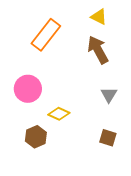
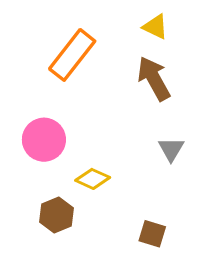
brown square: (108, 138) -> (152, 234), moved

